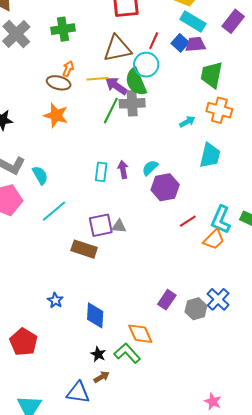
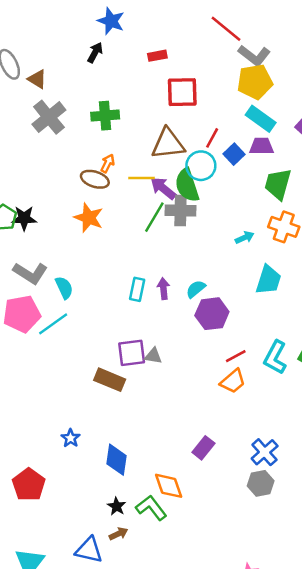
blue square: (180, 43) -> (234, 154), moved
cyan line: (54, 211) -> (53, 324), moved
orange trapezoid: (214, 239) -> (233, 381), moved
gray hexagon: (196, 309) -> (261, 483), moved

